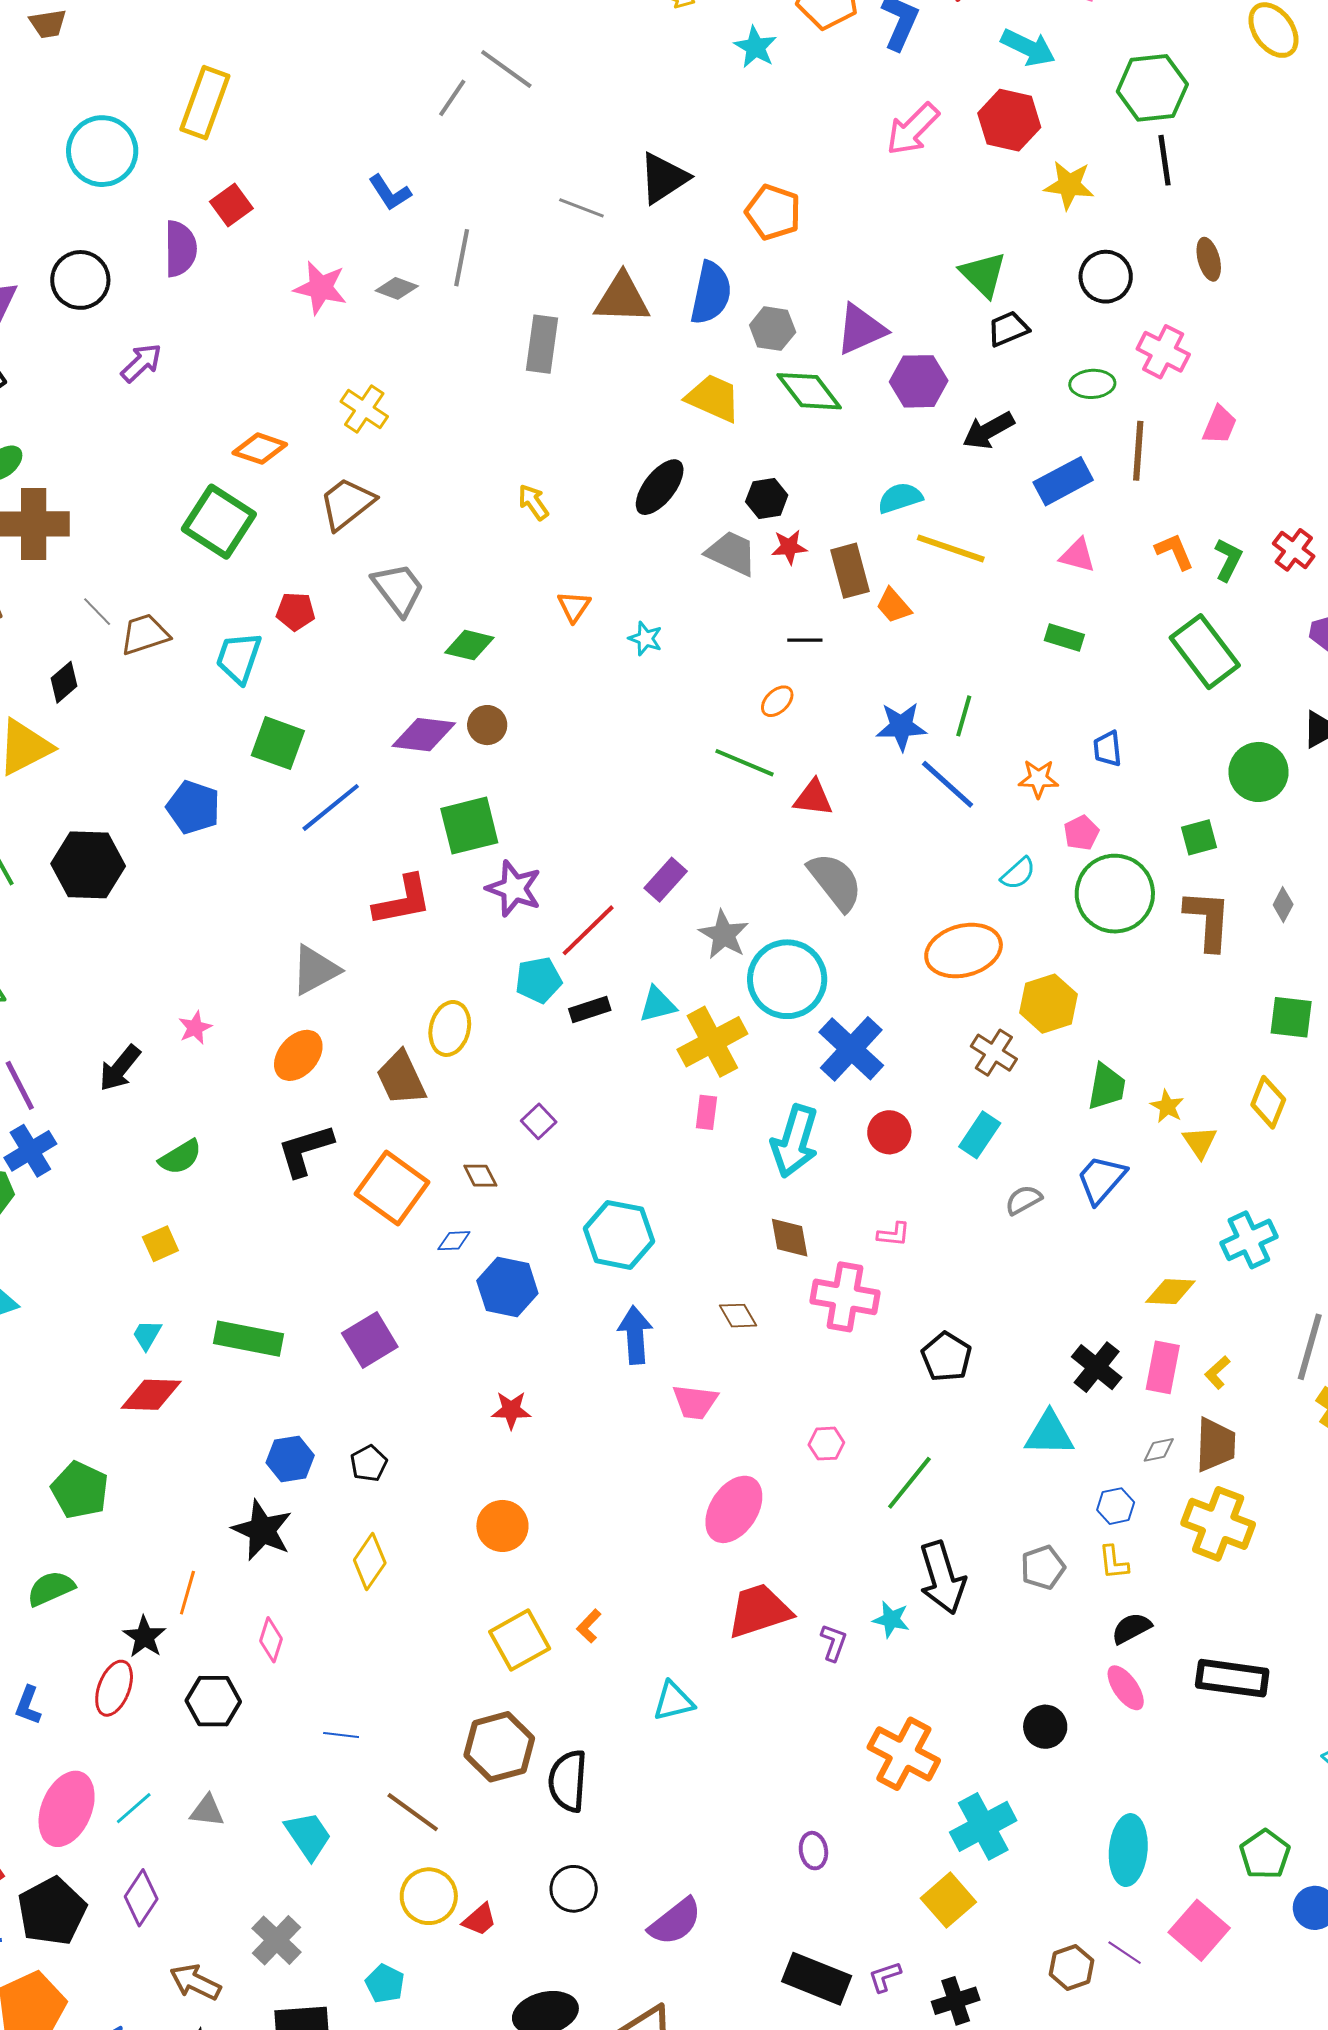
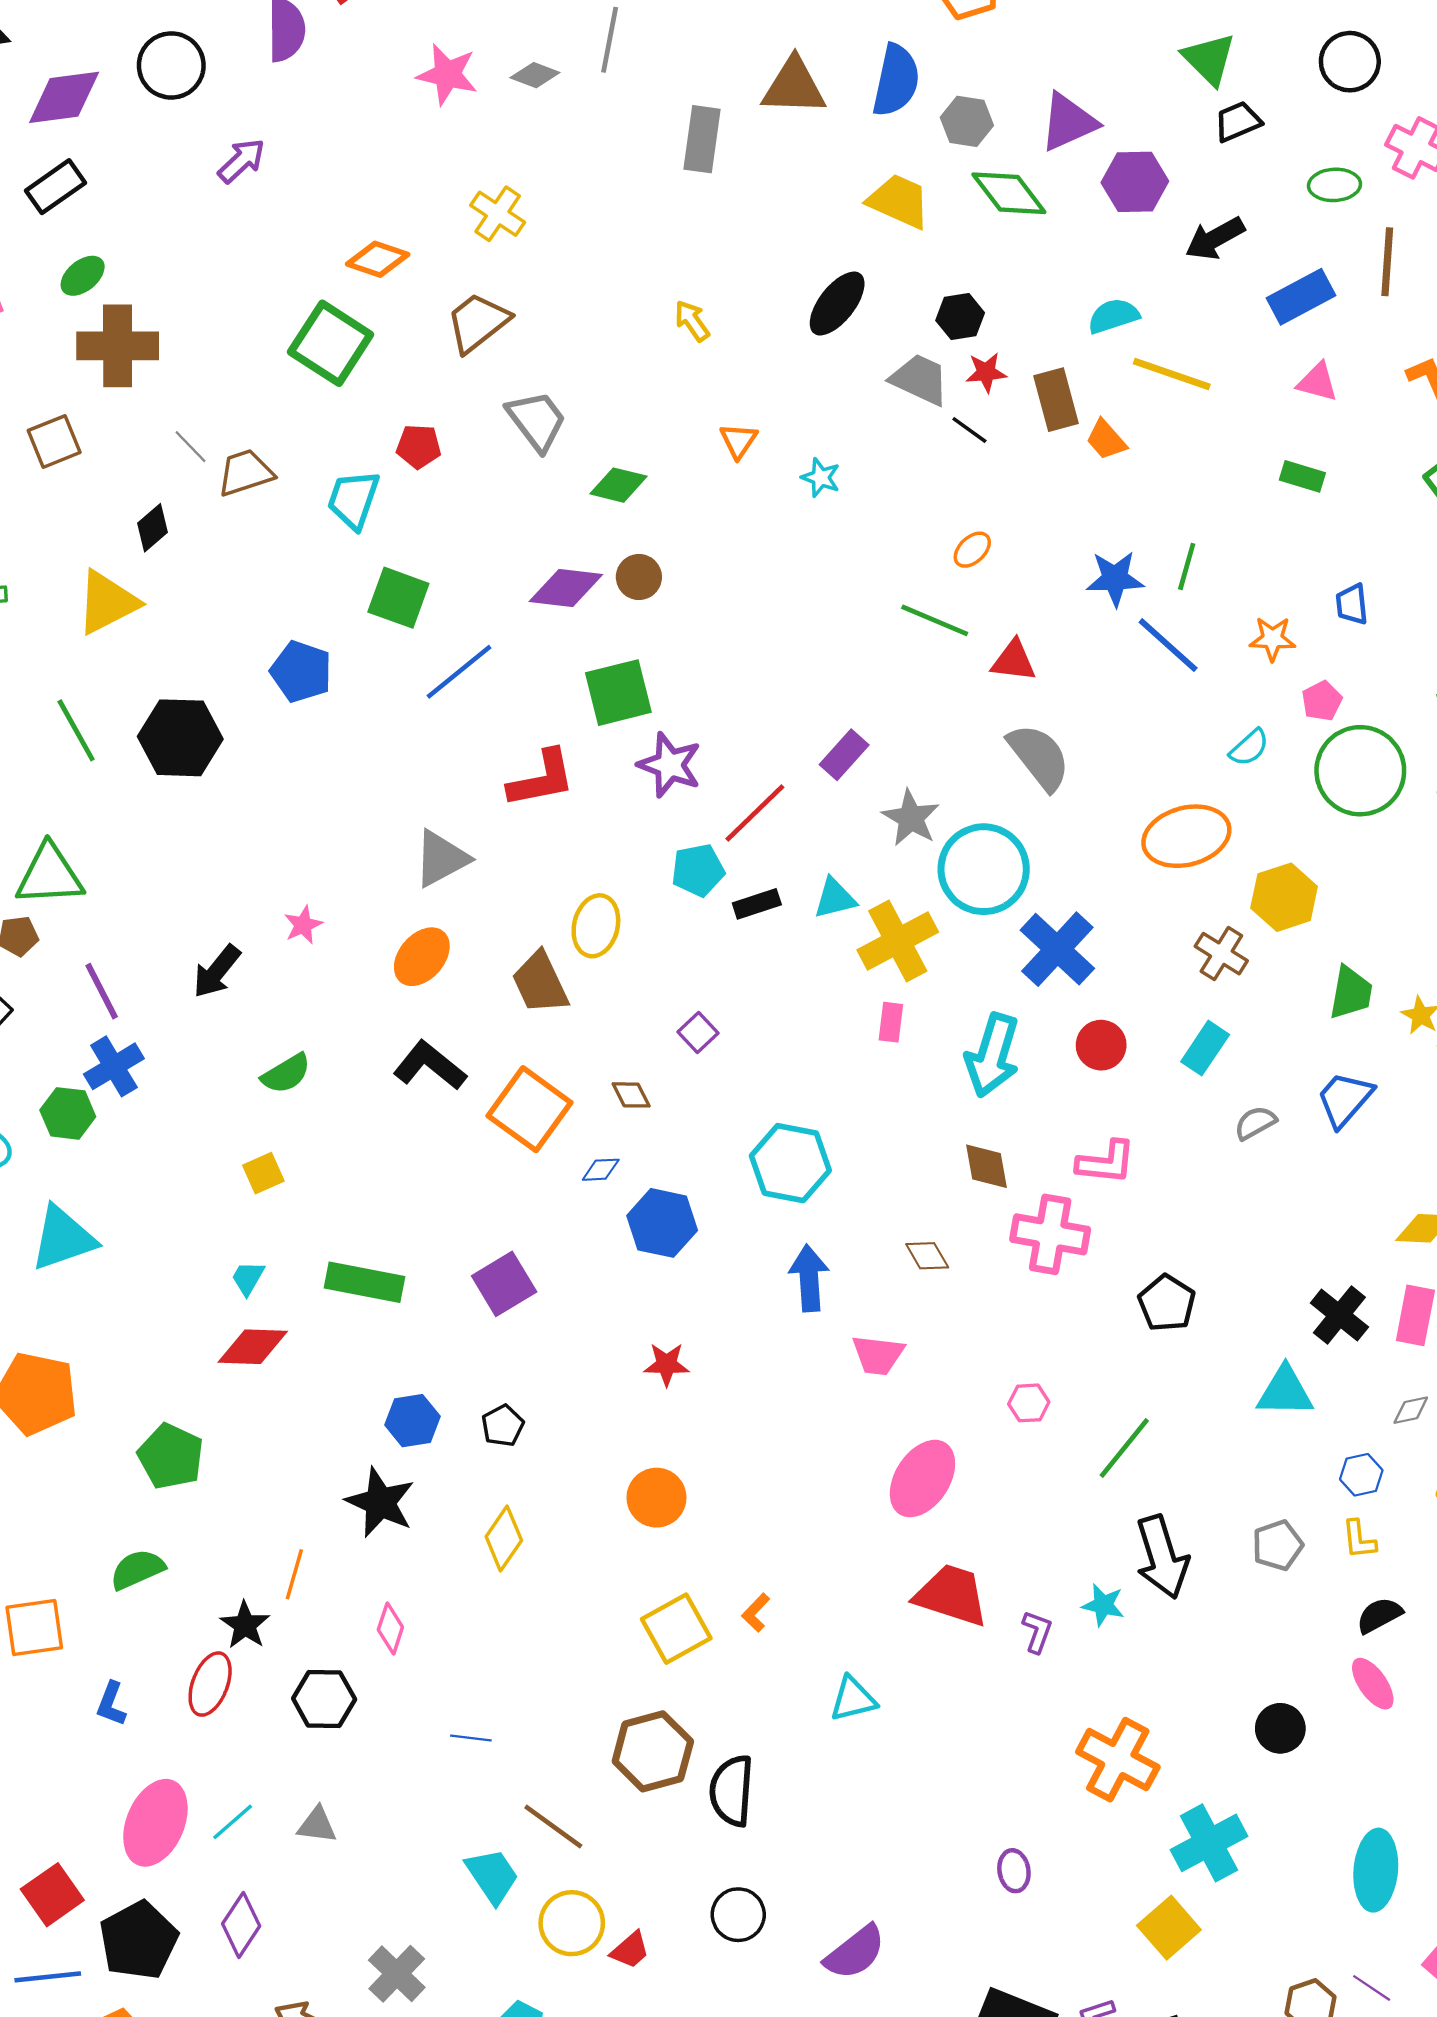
black line: (805, 640) -> (969, 430), moved, turned 36
black L-shape: (305, 1150) -> (430, 1066), turned 56
pink L-shape: (894, 1234) -> (1106, 1162), size x1.6
red trapezoid: (759, 1611) -> (952, 1595), turned 36
cyan trapezoid: (308, 1836) -> (492, 1876), moved

